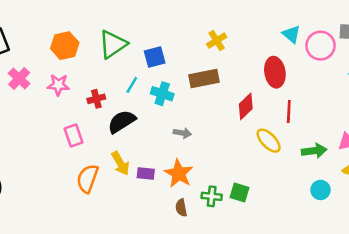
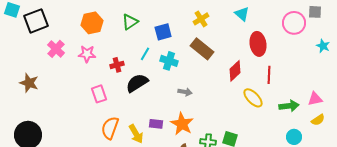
cyan triangle: (291, 34) -> (242, 14), moved
yellow cross: (217, 41) -> (201, 19), moved
green triangle: (113, 44) -> (130, 22), size x0.7
brown rectangle: (204, 79) -> (202, 49), turned 50
yellow arrow: (120, 163) -> (136, 134), moved

